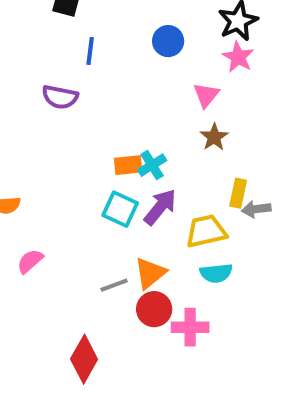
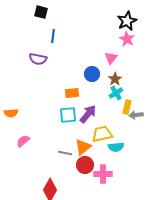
blue circle: (168, 41) -> (92, 74), moved
cyan cross: (152, 165) -> (116, 93), moved
cyan square: (120, 209) -> (68, 115), turned -30
yellow trapezoid: (206, 231) -> (102, 134), moved
gray line: (114, 285) -> (65, 153), turned 32

